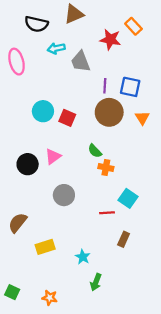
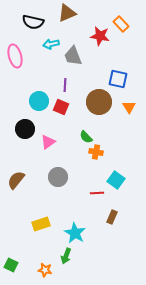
purple line: (105, 86) -> (65, 85), moved
black circle: (28, 164) -> (25, 129), moved
brown semicircle: (18, 223) -> (16, 180), moved
cyan star: (83, 257) -> (75, 233), size x1.5
green arrow: (96, 282) -> (66, 256), moved

